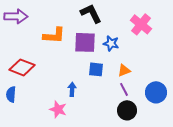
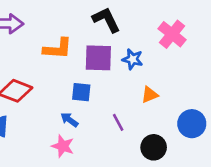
blue square: (96, 69) -> (81, 92), moved
blue arrow: (72, 89) -> (69, 120), moved, turned -56
purple line: (124, 89) -> (118, 122), moved

